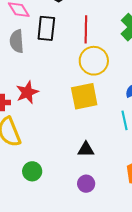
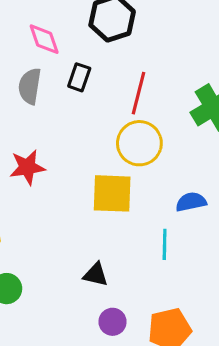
black rectangle: (46, 28) -> (79, 77), size x0.7
purple circle: (86, 184) -> (112, 322), moved

